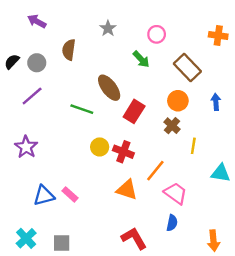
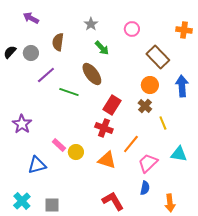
green arrow: (141, 59) -> (102, 48), moved
purple line: (32, 96) -> (46, 75), moved
blue arrow: (216, 102) -> (182, 86), size x1.5
red rectangle: (134, 111) -> (112, 105), moved
yellow line: (193, 146) -> (163, 123), turned -32
yellow circle: (100, 147) -> (76, 152), moved
cyan triangle: (221, 173) -> (179, 154), moved
pink trapezoid: (176, 193) -> (148, 163), turned -80
pink rectangle: (70, 194) -> (59, 145), moved
orange arrow: (213, 241) -> (170, 203), moved

